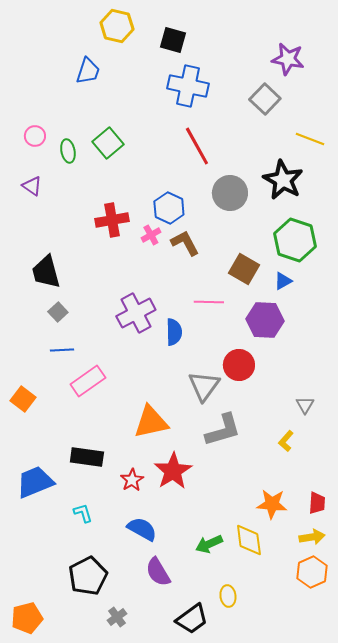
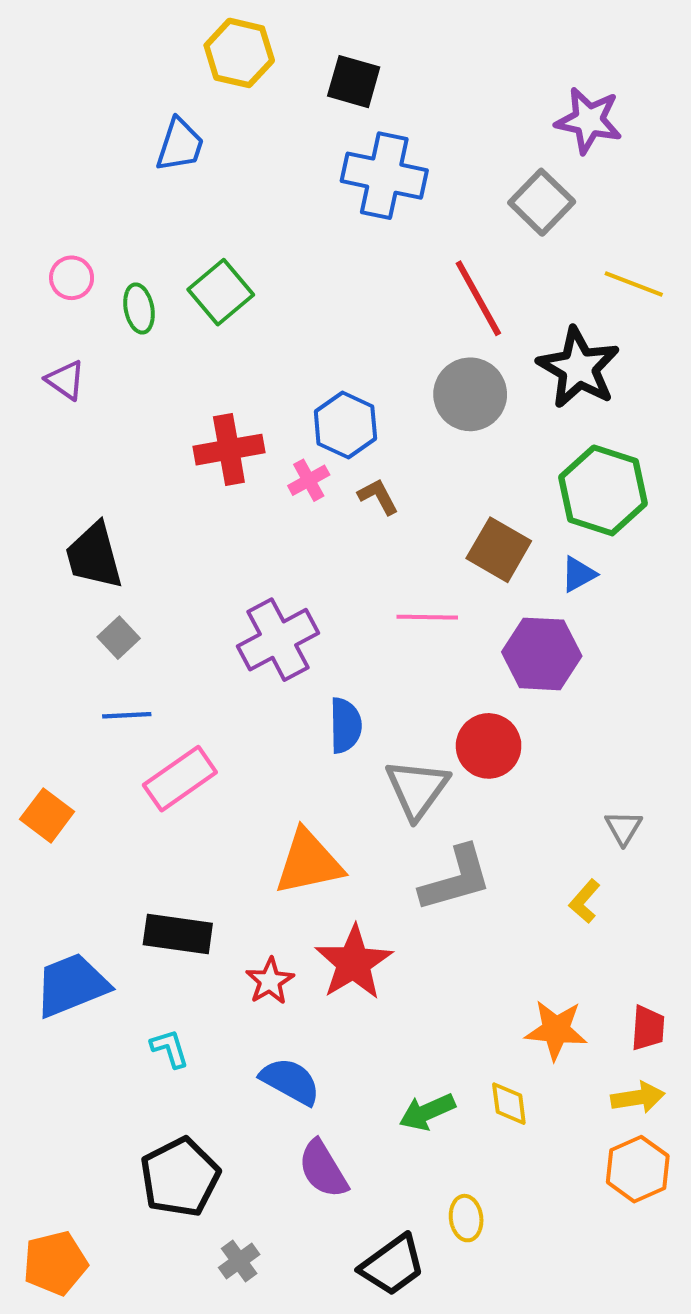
red line: (197, 146) -> (478, 298), moved
brown L-shape: (185, 243) -> (378, 497), size x0.7
blue semicircle: (174, 332) -> (345, 725), moved
yellow diamond: (249, 540) -> (509, 1104), size x0.7

